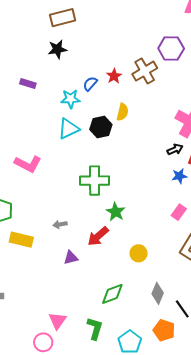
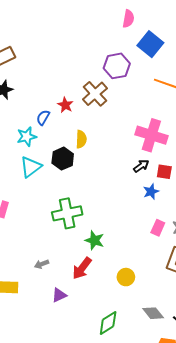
gray diamond: (158, 293) -> (153, 313), turned -50

